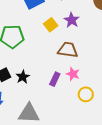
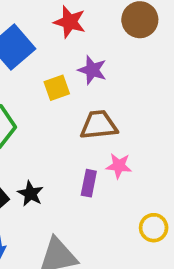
yellow square: (51, 25) -> (57, 88), turned 32
yellow circle: (86, 94) -> (154, 228), moved

